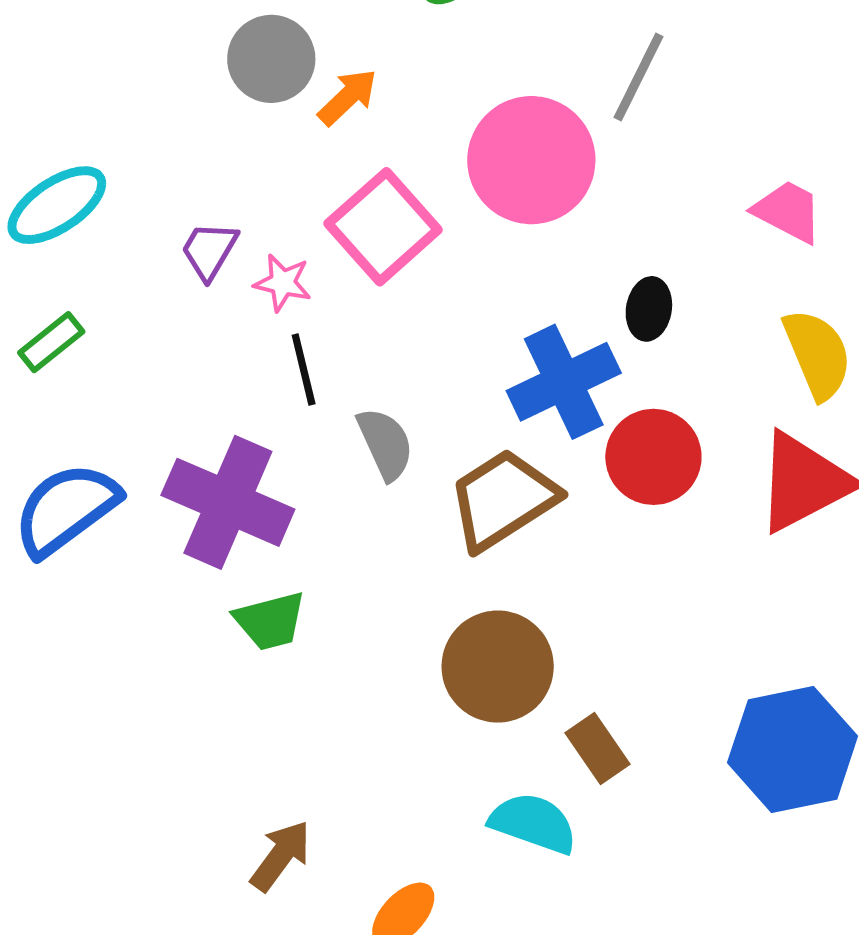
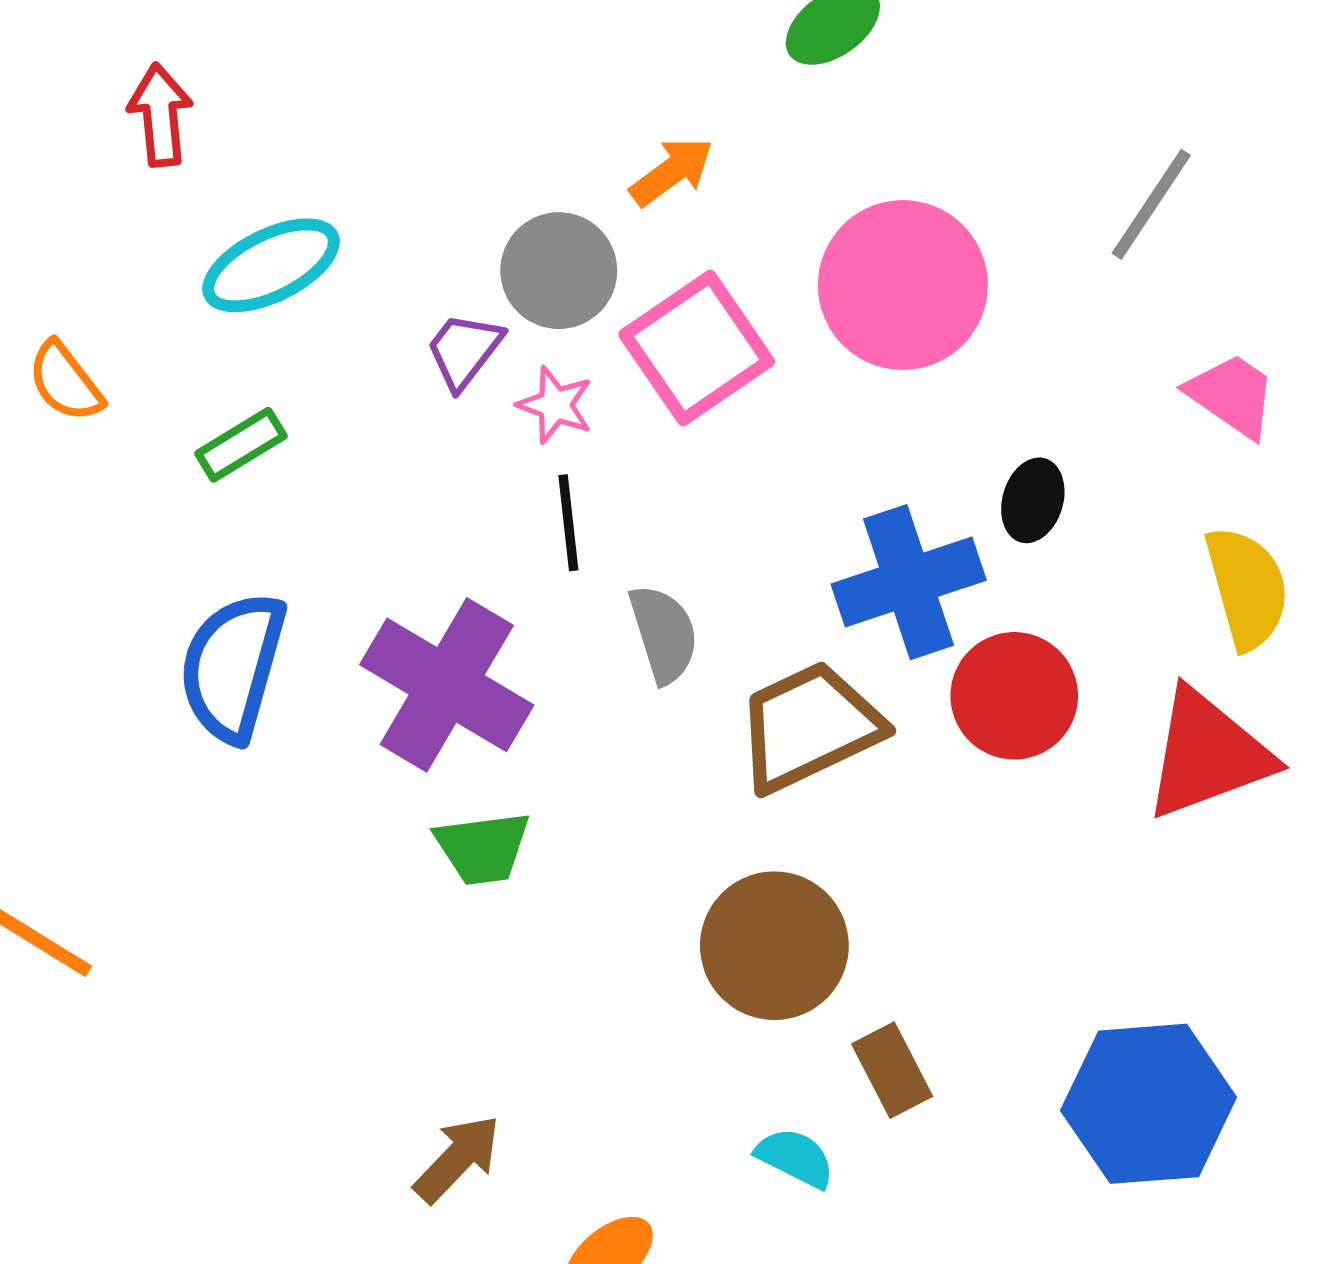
gray circle: (271, 59) -> (559, 271), moved
gray line: (638, 77) -> (1151, 204), moved
blue semicircle: (66, 509) -> (233, 667), turned -45
cyan semicircle: (533, 823) -> (795, 1158), size x0.7

